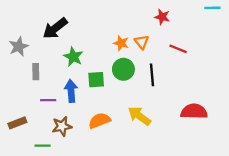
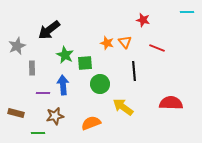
green circle: (123, 69) -> (100, 84), moved
green square: (96, 80) -> (85, 63), moved
orange semicircle: (100, 121) -> (91, 123), moved
brown rectangle: (17, 123) -> (16, 113), turned 35

